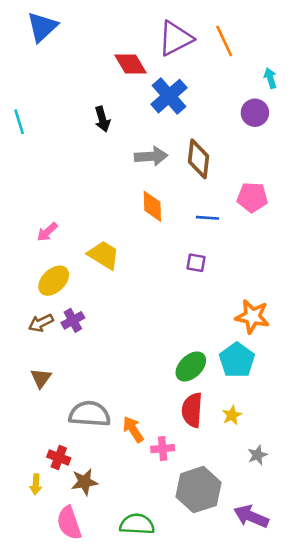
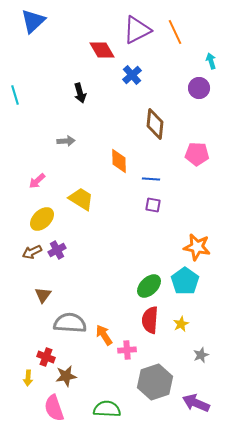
blue cross: (169, 96) -> (132, 75), size x0.7
gray arrow: (151, 156) -> (66, 141), moved, size x0.7
blue line: (207, 218) -> (151, 179), moved
brown triangle: (41, 378) -> (43, 295), moved

